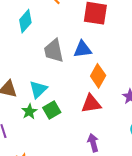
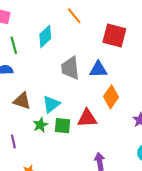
red triangle: (91, 104) -> (87, 118), moved
green square: (52, 110) -> (62, 126), turned 30

